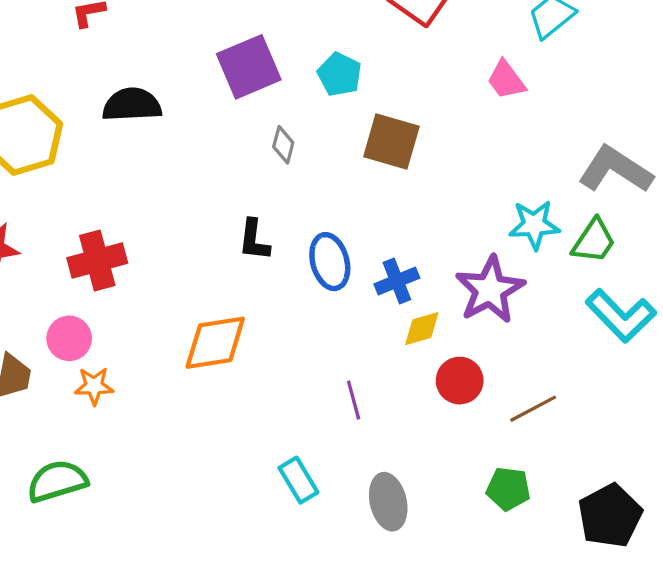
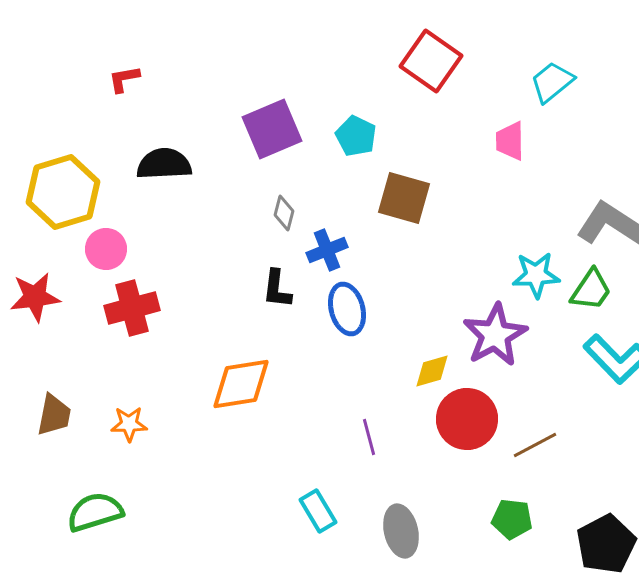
pink trapezoid: (506, 80) -> (510, 141), turned 36
gray diamond: (283, 145) -> (284, 213), moved
blue cross: (397, 281) -> (327, 250), moved
pink circle: (69, 338) -> (106, 249), moved
red circle: (460, 381) -> (467, 419), size x1.4

